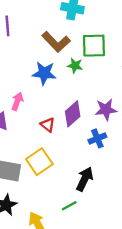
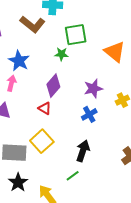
brown L-shape: (56, 42) -> (32, 24), moved
blue star: (44, 73) -> (19, 61), moved, turned 30
pink arrow: (17, 101) -> (11, 83), moved
purple diamond: (73, 114) -> (53, 86), moved

